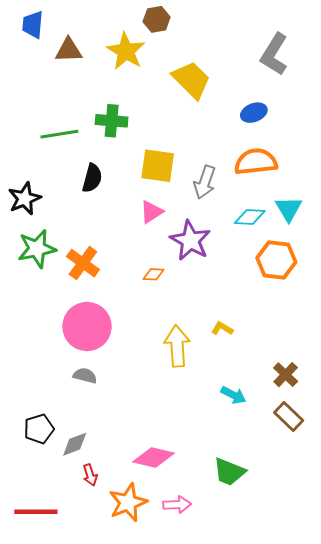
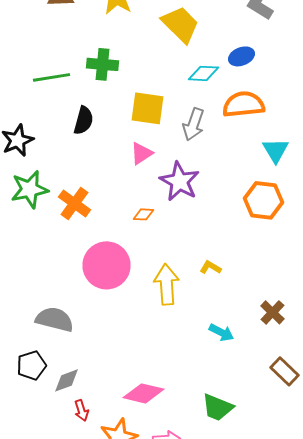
cyan diamond: (250, 217) -> (204, 73), moved
pink circle: (87, 327) -> (106, 265), moved
gray semicircle: (85, 376) -> (54, 319), moved, size x1.6
brown rectangle: (289, 417) -> (284, 371), moved

